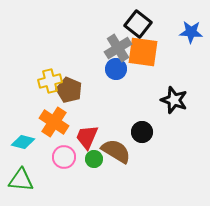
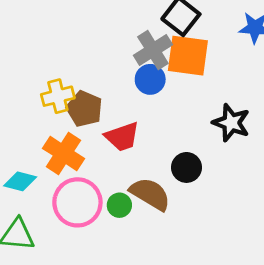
red trapezoid: (87, 137) -> (122, 137), moved, turned -132
pink circle: (64, 157) -> (77, 202), size x1.5

